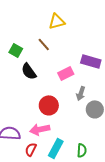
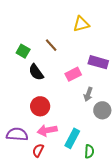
yellow triangle: (57, 21) -> (81, 24), moved
red circle: (49, 105) -> (40, 106), moved
cyan rectangle: (56, 148) -> (72, 138), moved

